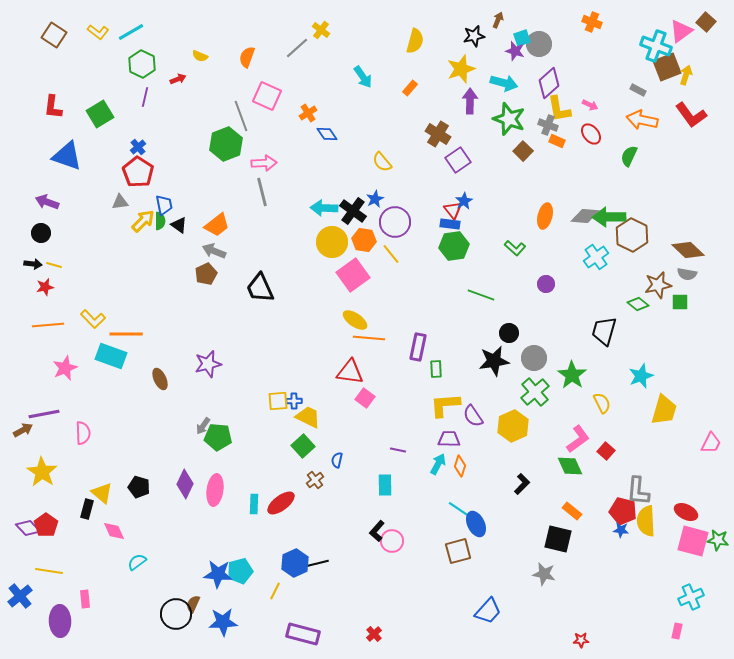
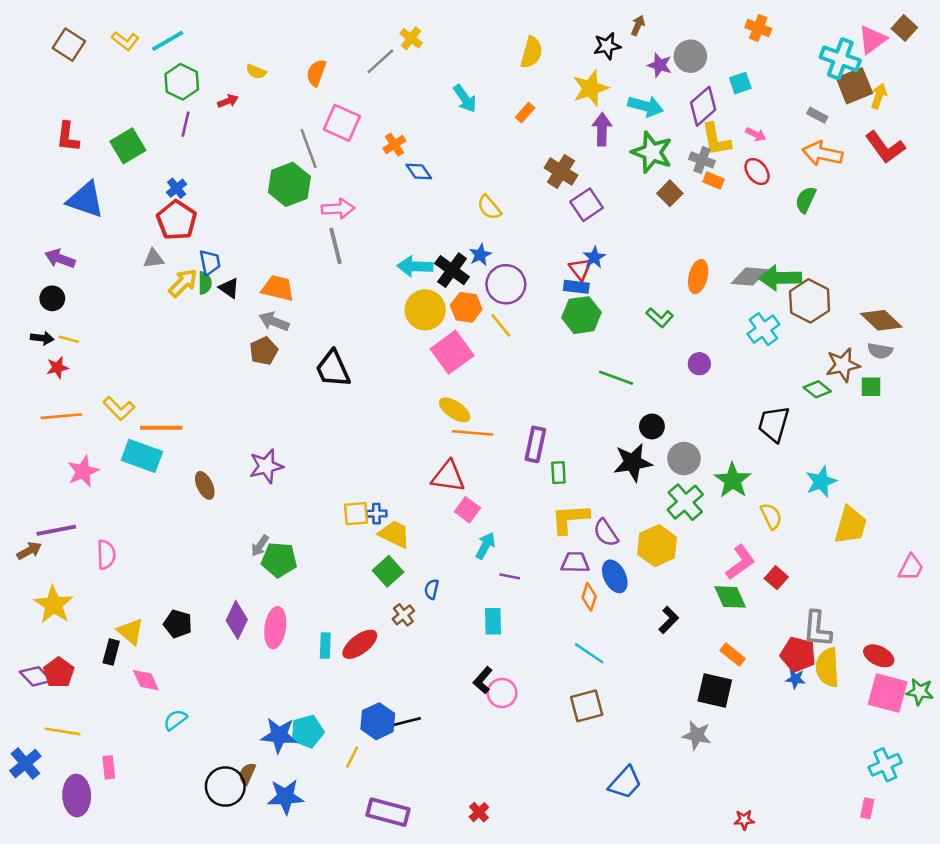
cyan square: (522, 38) -> (740, 83), moved
orange trapezoid: (217, 225) -> (278, 288), turned -128
cyan arrow: (438, 464) -> (485, 546), moved
blue ellipse: (476, 524) -> (615, 576), moved

